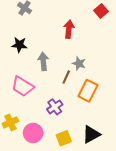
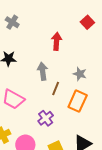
gray arrow: (43, 61) -> (42, 71), moved
gray star: (79, 63) -> (80, 74), moved

